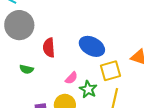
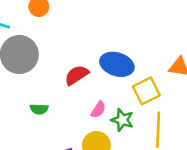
red semicircle: (49, 48) -> (77, 75), moved, turned 72

